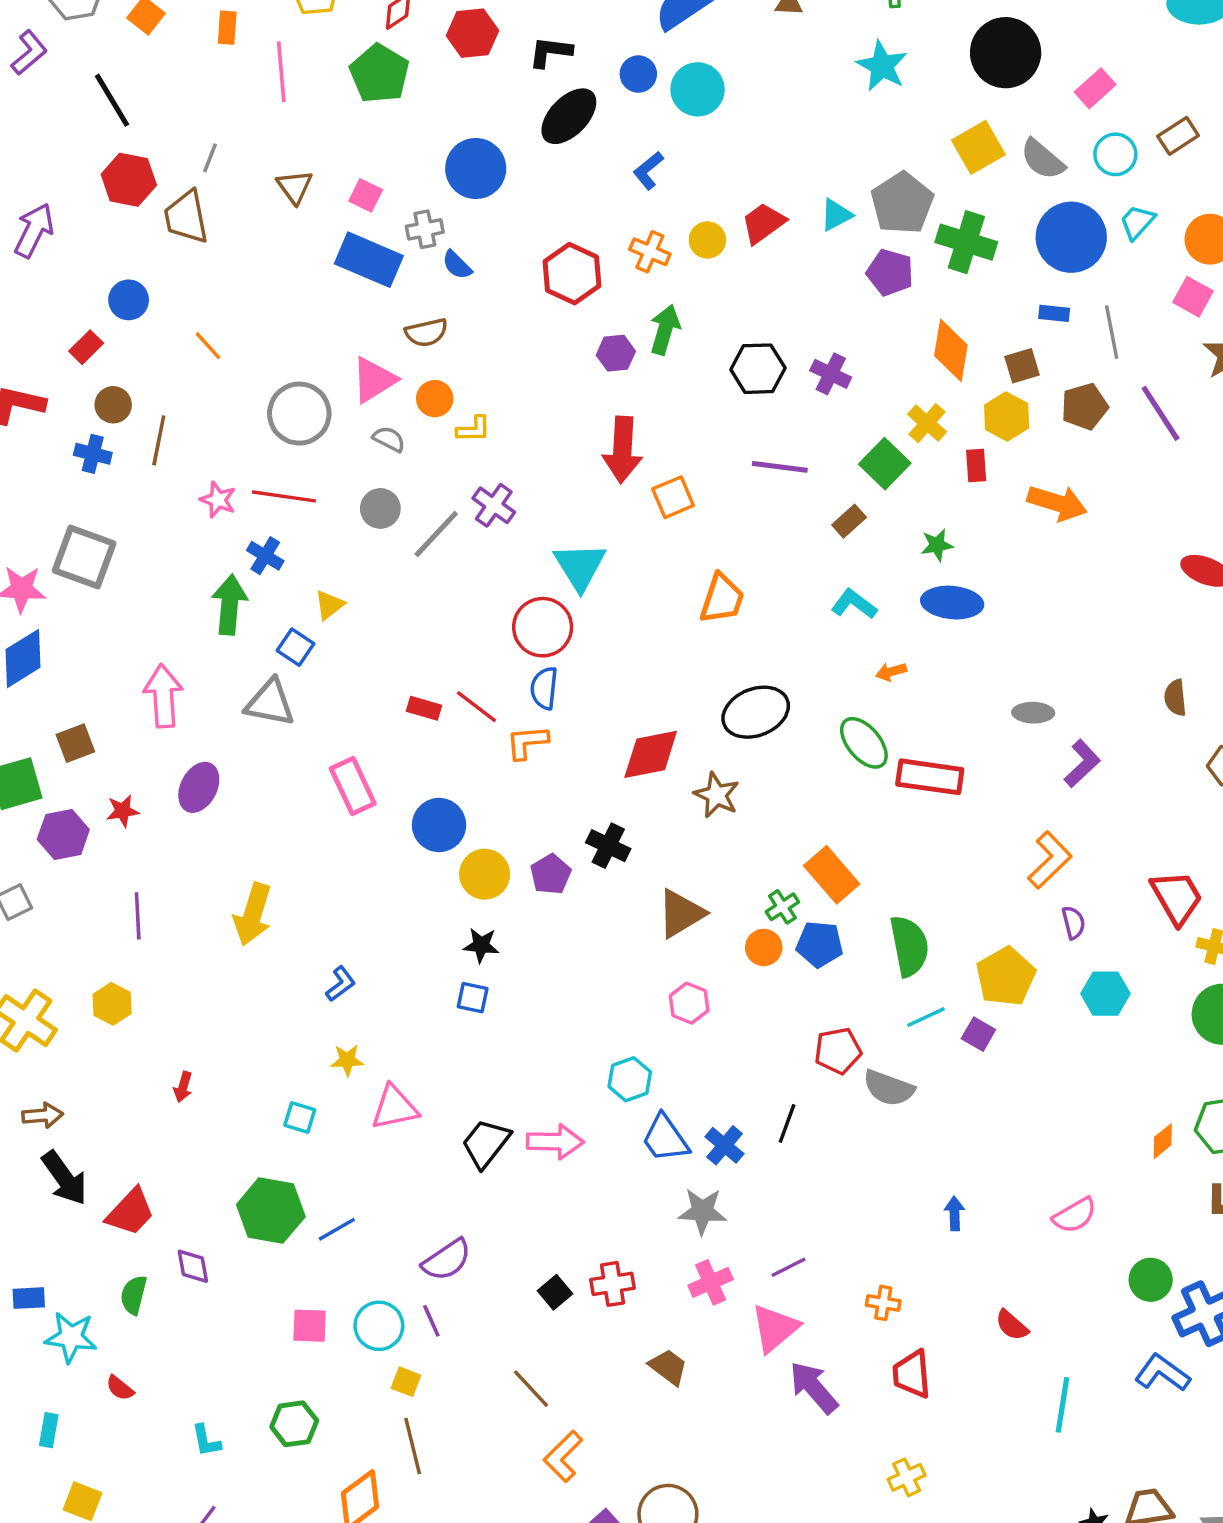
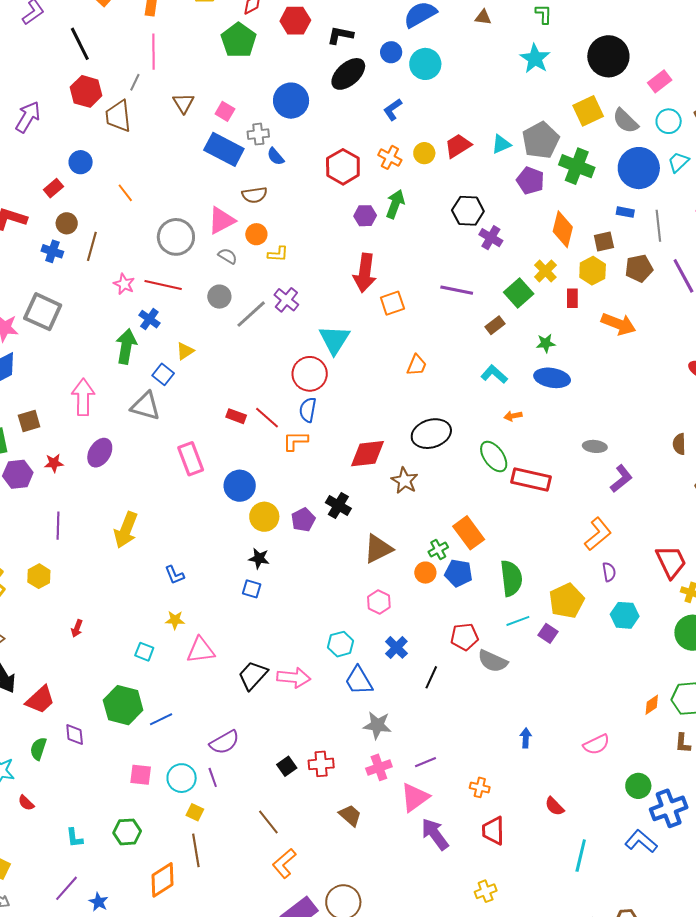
pink line: (281, 72) -> (153, 52), moved
black hexagon: (758, 369) -> (468, 211), moved
orange trapezoid: (722, 599) -> (417, 365), size x0.7
blue L-shape: (341, 984) -> (174, 575), turned 100
blue cross: (724, 1145) -> (396, 647), moved

